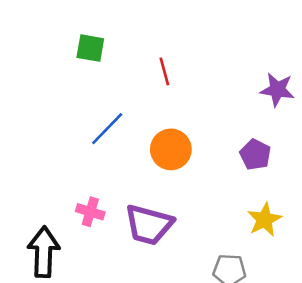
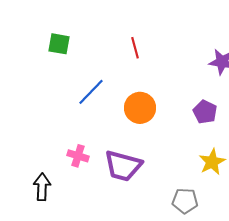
green square: (90, 48) -> (59, 44), moved
black arrow: (44, 252) -> (42, 187), size x0.7

